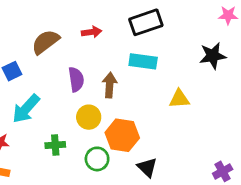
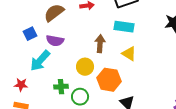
purple semicircle: (76, 79) -> (55, 41), moved, turned 108
yellow triangle: (179, 99) -> (129, 54), moved, turned 35
green circle: (97, 159) -> (80, 97), moved

